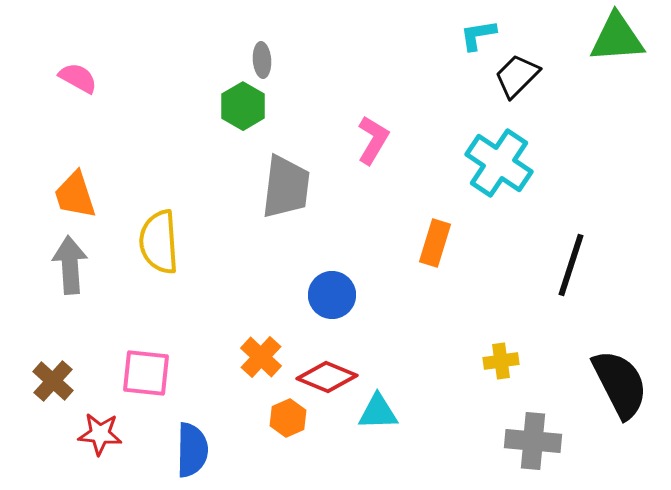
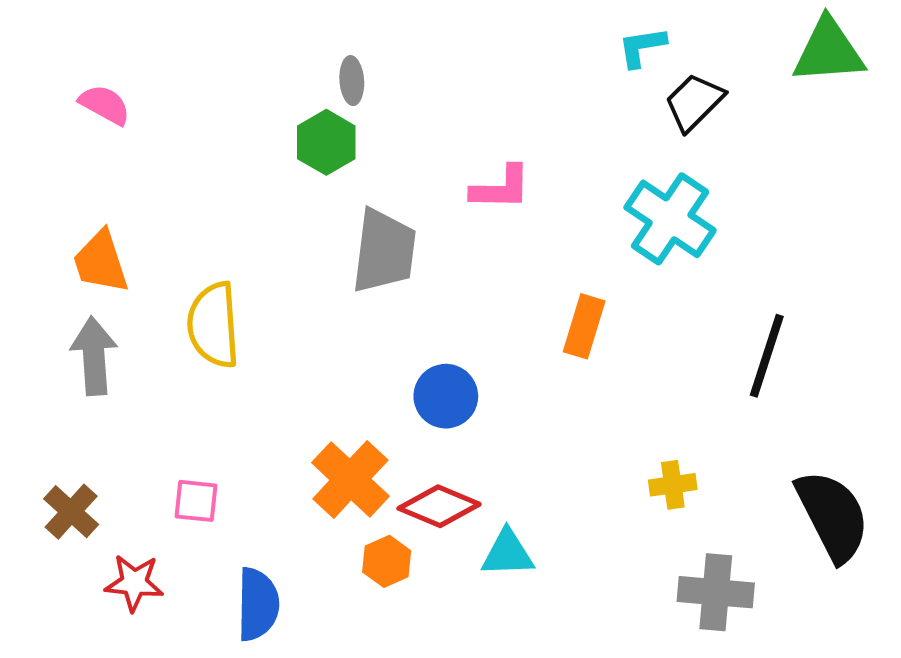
pink L-shape: (373, 140) -> (501, 188), turned 60
orange cross: (261, 357) -> (350, 479), size x1.4
pink square: (146, 373) -> (196, 501), size x0.7

